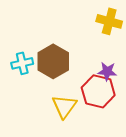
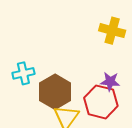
brown hexagon: (53, 61) -> (55, 92), moved

